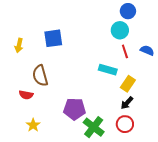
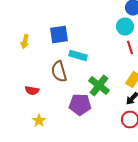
cyan rectangle: (108, 70) -> (78, 56), moved
brown semicircle: (40, 76) -> (59, 72), moved
green cross: (94, 127) -> (99, 86), moved

